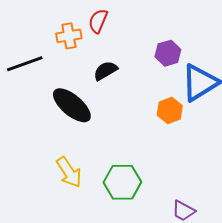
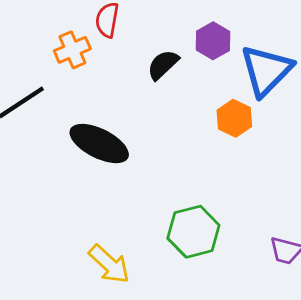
black semicircle: (105, 71) -> (163, 65), moved
yellow arrow: (69, 172) -> (109, 264), moved

